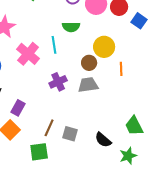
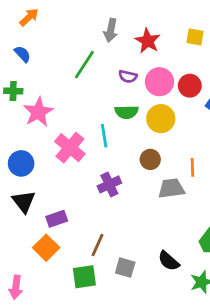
yellow circle: (104, 47) -> (161, 119), moved
gray trapezoid: (88, 85) -> (171, 188), moved
purple rectangle: (18, 108) -> (57, 219), turned 42
gray square: (70, 134) -> (125, 268), moved

